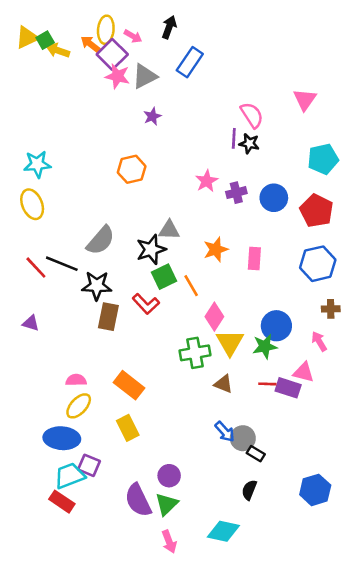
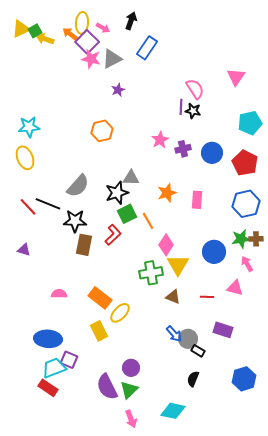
red L-shape: (146, 304) -> (113, 235), turned -90
green star: (265, 346) -> (241, 239), moved
purple rectangle: (288, 388) -> (223, 330), moved
yellow ellipse: (79, 406) -> (120, 313), moved

